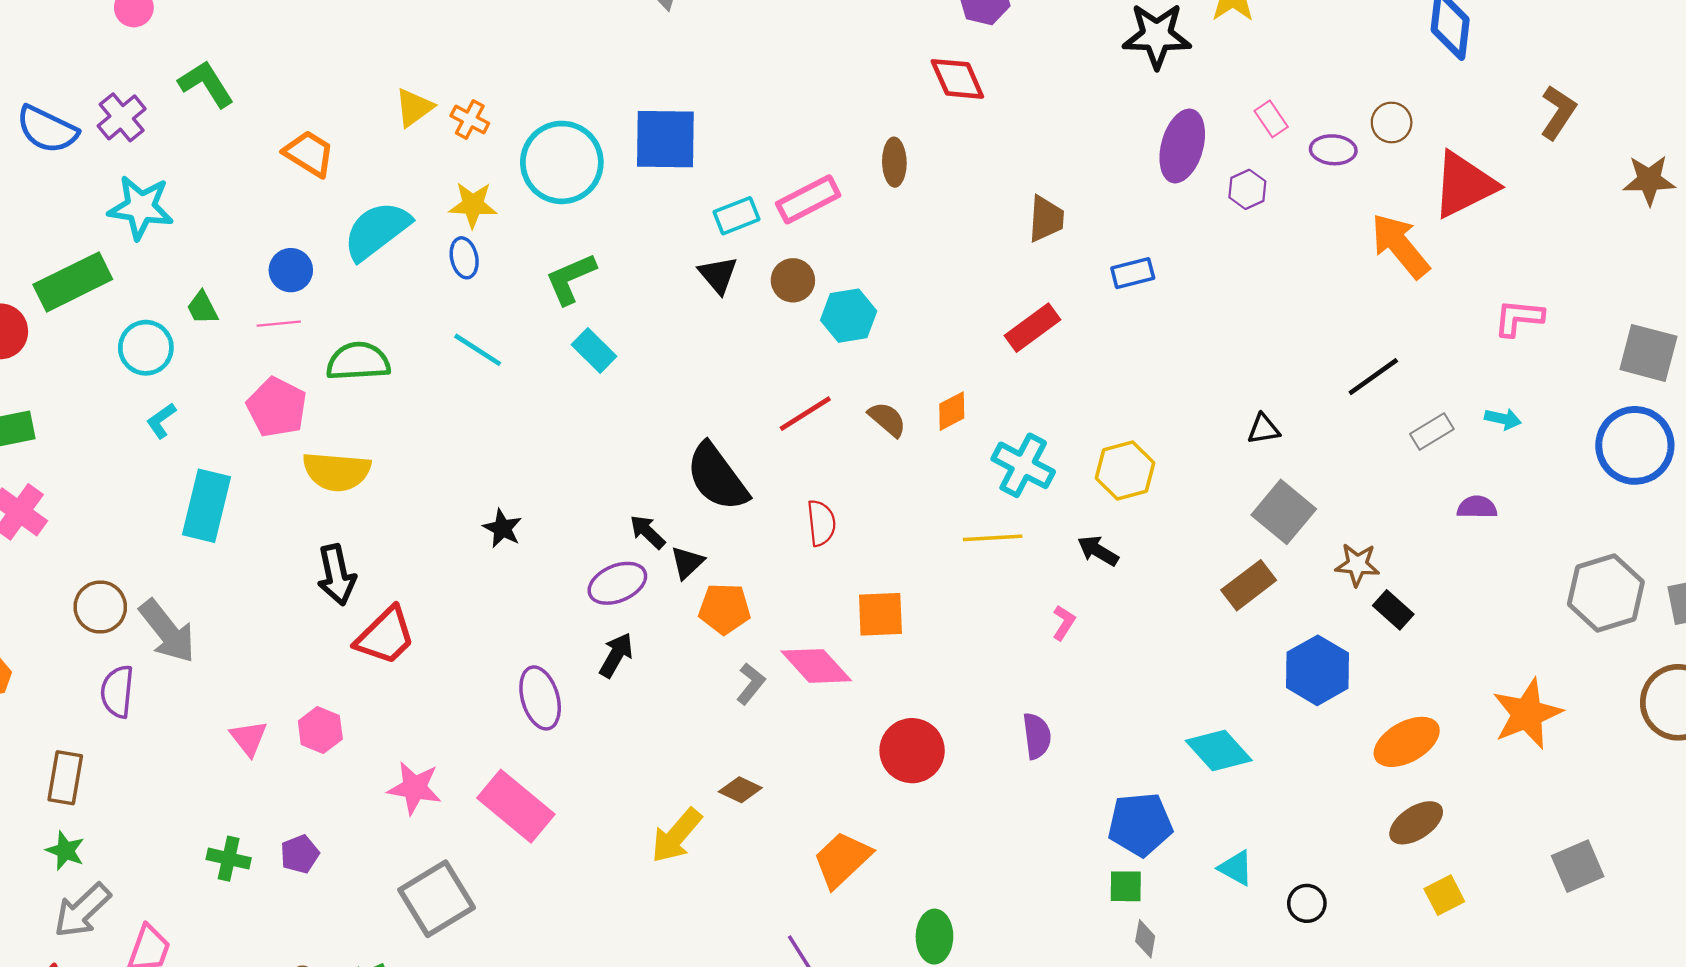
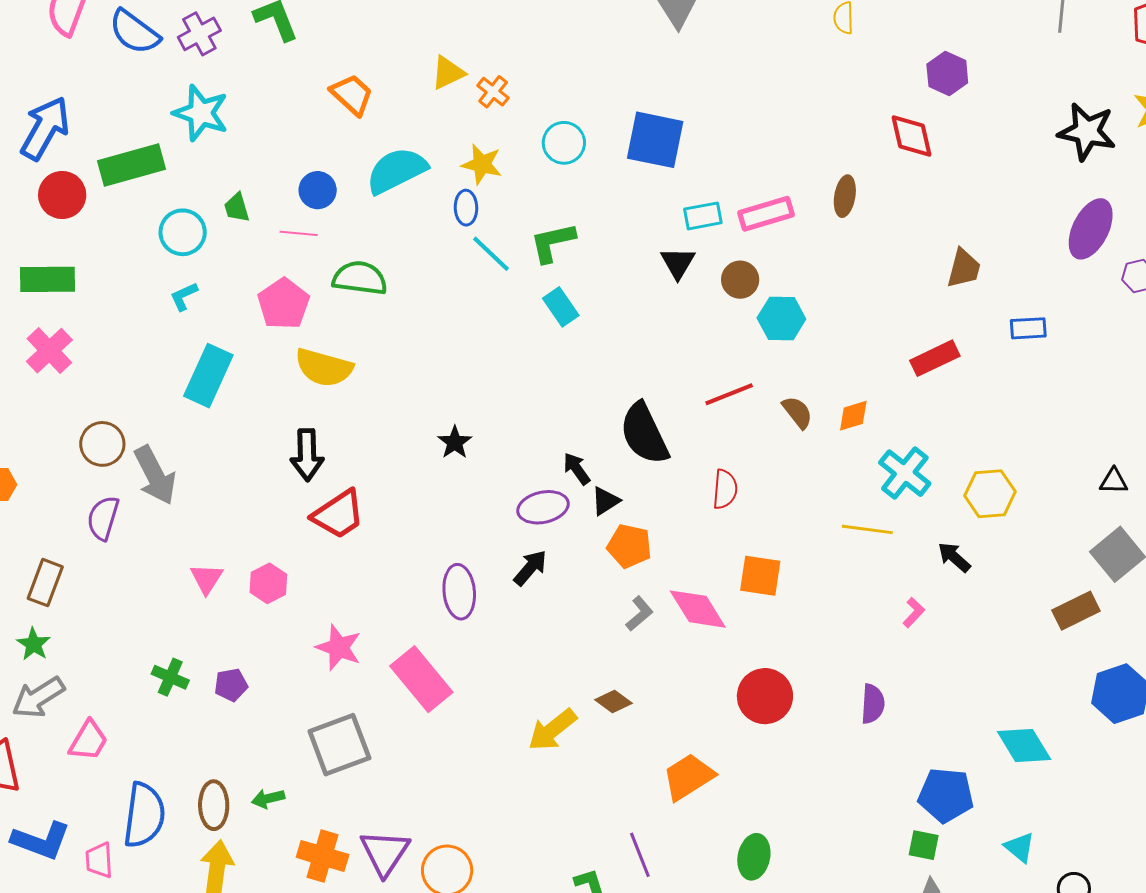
cyan circle: (562, 162) -> (564, 143), size x0.6
cyan line: (478, 350) -> (491, 254), moved

